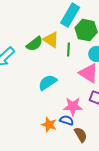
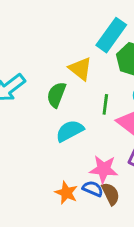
green semicircle: (34, 44) -> (56, 95), moved, turned 144
green line: (69, 50) -> (105, 104), moved
brown semicircle: (81, 135) -> (111, 194), moved

